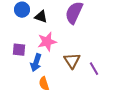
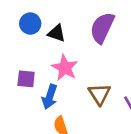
pink star: (47, 42) -> (65, 68), turned -30

